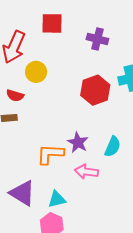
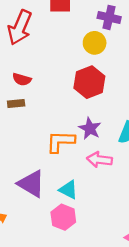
yellow circle: (36, 72) -> (95, 43), moved
red hexagon: (95, 90) -> (89, 82), moved
cyan triangle: (57, 199) -> (68, 190), turned 42

